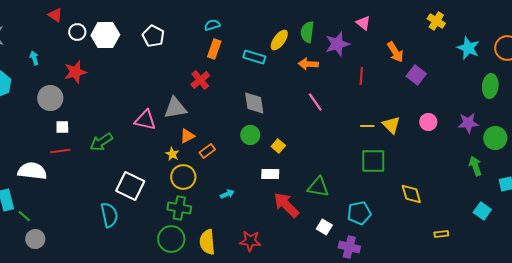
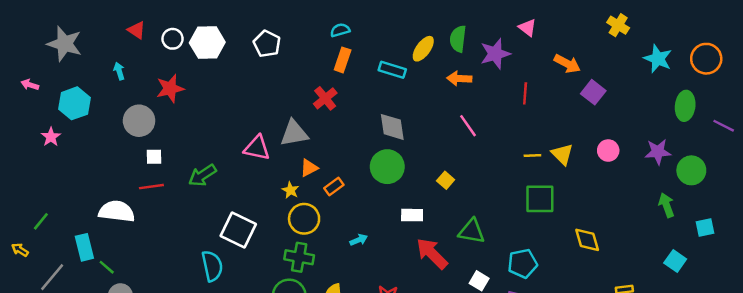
red triangle: (55, 15) -> (137, 30), moved
orange arrow: (395, 52) -> (567, 64), turned -30
green circle: (250, 135) -> (387, 167), size x1.4
yellow square: (278, 146) -> (446, 180), moved

